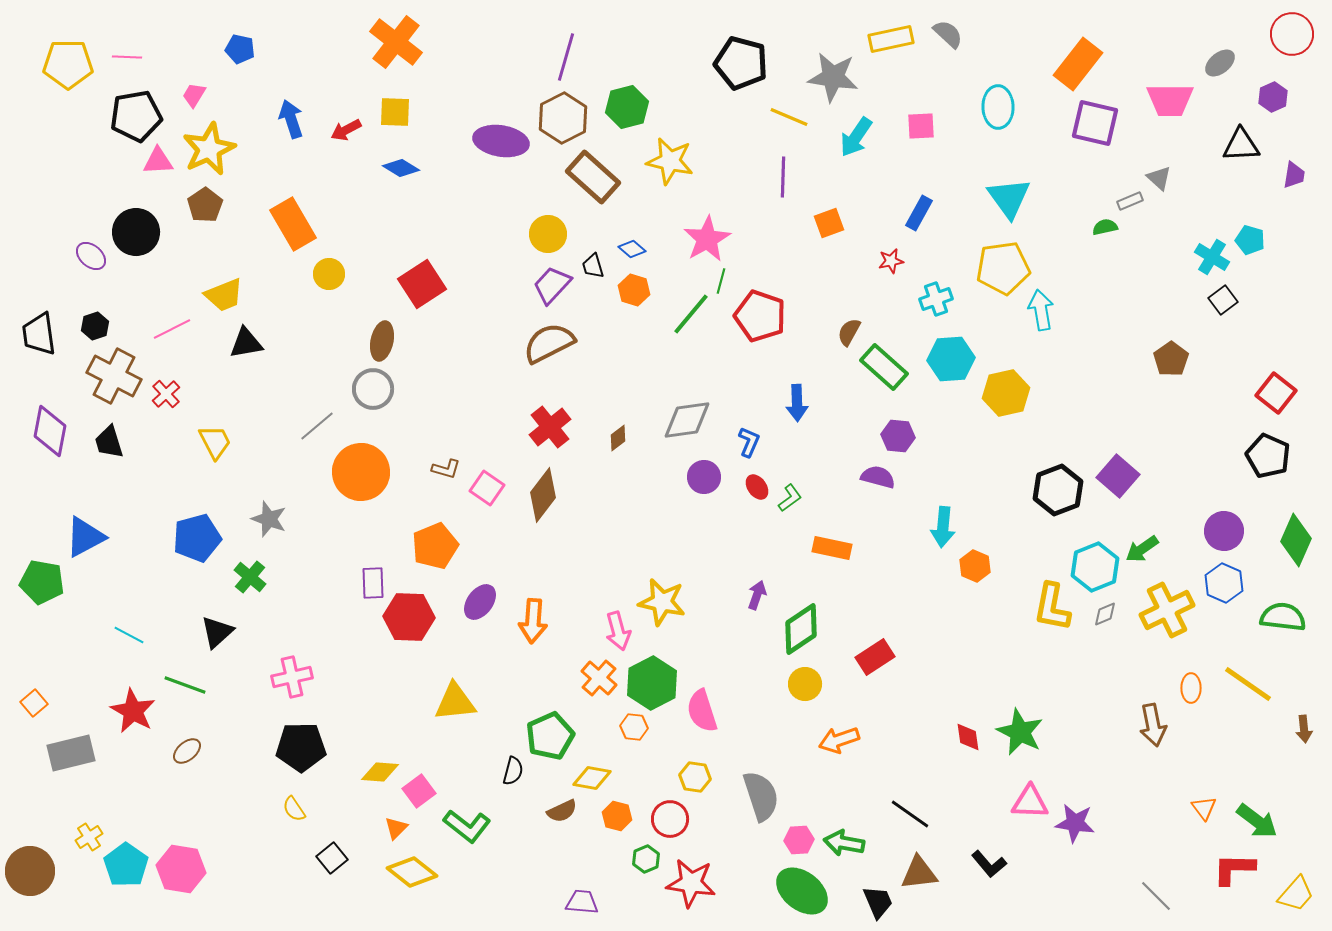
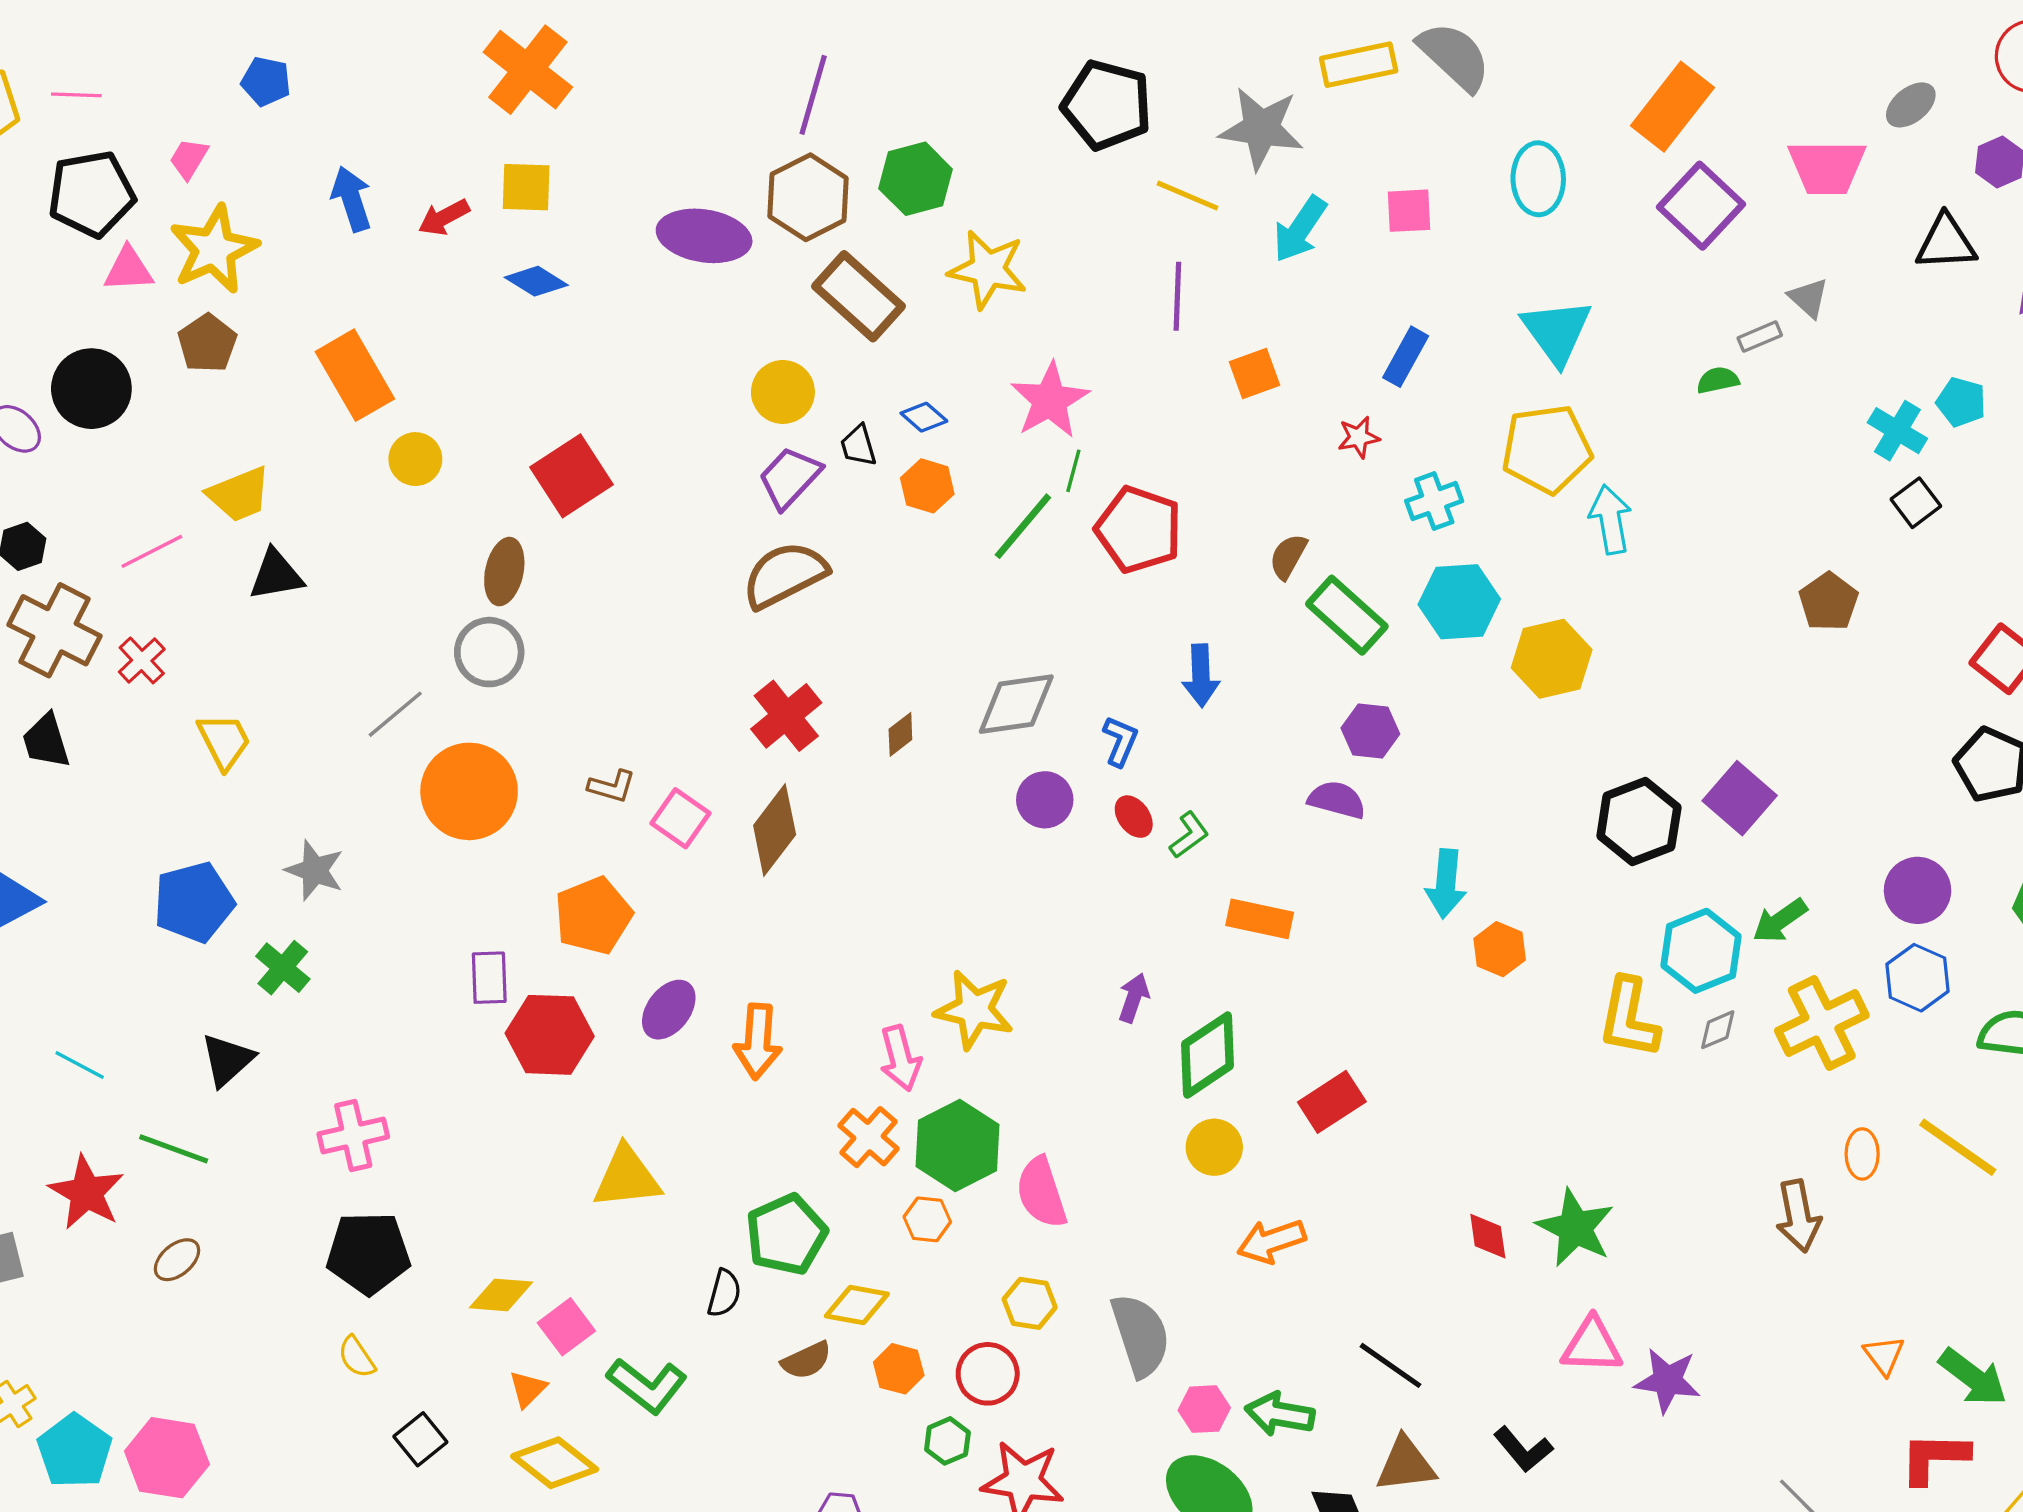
gray semicircle: (948, 34) -> (1454, 56), size x1.5
purple square: (1095, 123) -> (1701, 206), turned 30

